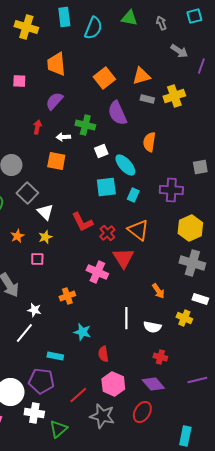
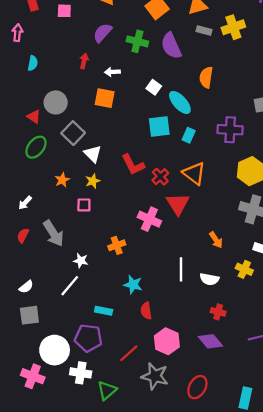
green cross: (85, 125) -> (137, 41), moved
white square: (101, 151) -> (154, 87), turned -32
red semicircle: (103, 354) -> (146, 311), moved
red ellipse: (142, 412) -> (197, 387), moved

